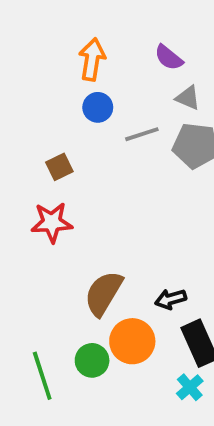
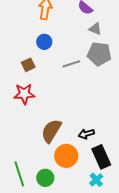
blue circle: (98, 107) -> (44, 42), moved
gray line: (142, 134) -> (71, 64), moved
green circle: (92, 360) -> (45, 178), moved

